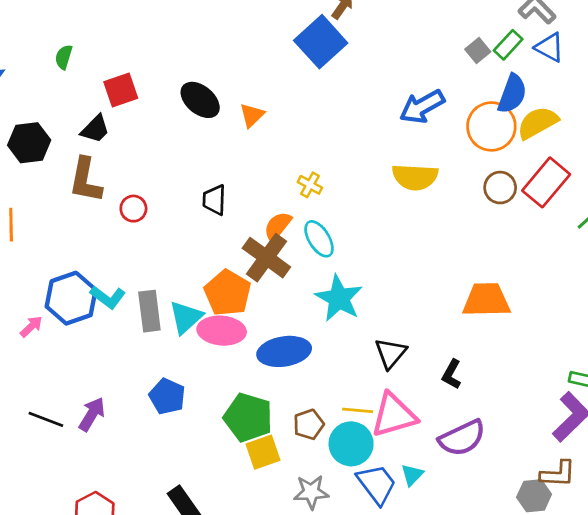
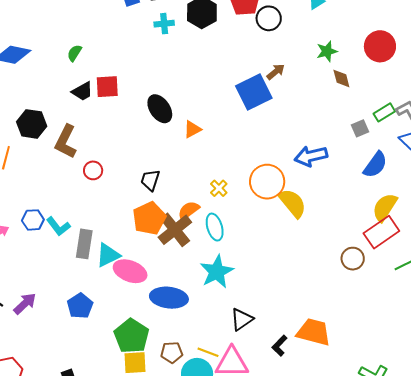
green rectangle: (508, 45) -> (384, 112), moved
yellow semicircle: (538, 123) -> (385, 207), moved, turned -44
orange circle: (491, 126) -> (267, 182), moved
black trapezoid: (95, 129) -> (82, 91), moved
black hexagon: (29, 143) -> (32, 124), moved
yellow semicircle: (415, 177) -> (292, 203), turned -148
brown circle: (500, 188) -> (353, 259), moved
orange pentagon: (228, 293) -> (149, 218), moved
blue hexagon: (71, 298) -> (33, 220), size x0.6
orange trapezoid: (486, 300) -> (314, 332), moved

